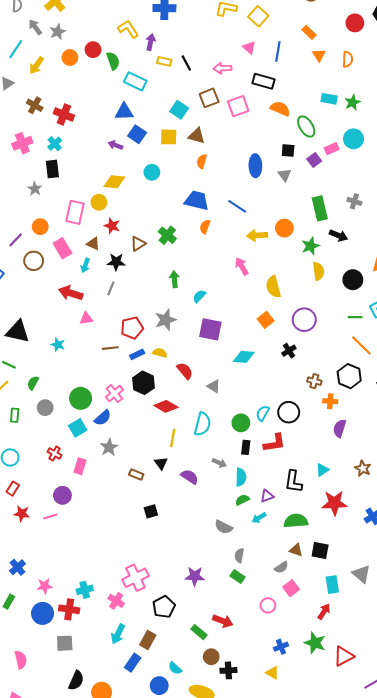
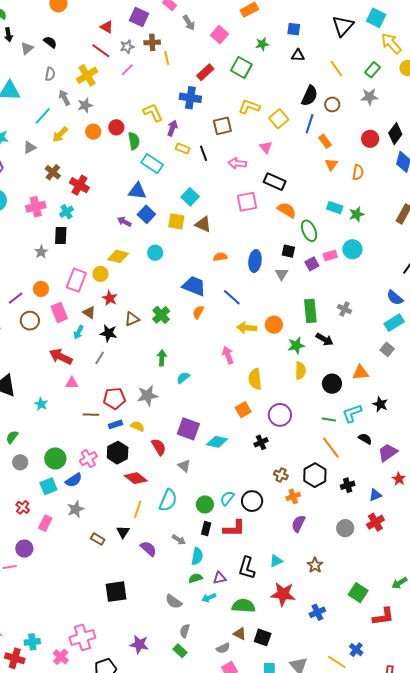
blue line: (278, 52) -> (310, 124), moved
brown square: (209, 98) -> (222, 126), moved
orange semicircle: (202, 161) -> (220, 257), moved, turned 56
purple square: (210, 329) -> (188, 429), moved
orange cross: (330, 401) -> (293, 496), turned -32
black square: (151, 511) -> (116, 592), moved, size x1.6

